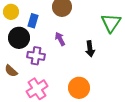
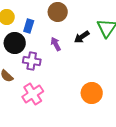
black arrow: (90, 49) -> (82, 37), moved, turned 63
orange circle: (79, 88) -> (92, 93), moved

